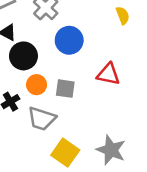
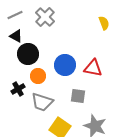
blue circle: (69, 40) -> (65, 65), moved
gray square: (65, 89) -> (78, 96), moved

